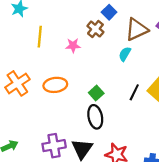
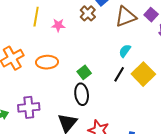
pink star: (73, 45) -> (58, 25), moved
cyan semicircle: (125, 54) -> (125, 51), moved
purple cross: (54, 146) -> (29, 107), moved

